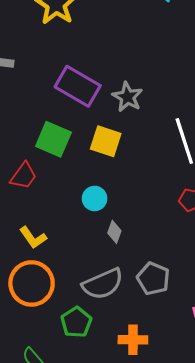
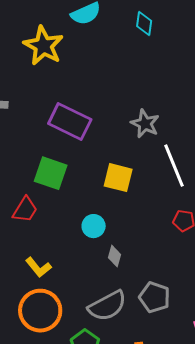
gray star: (127, 97) -> (145, 124), moved
yellow square: (106, 141) -> (118, 178), moved

